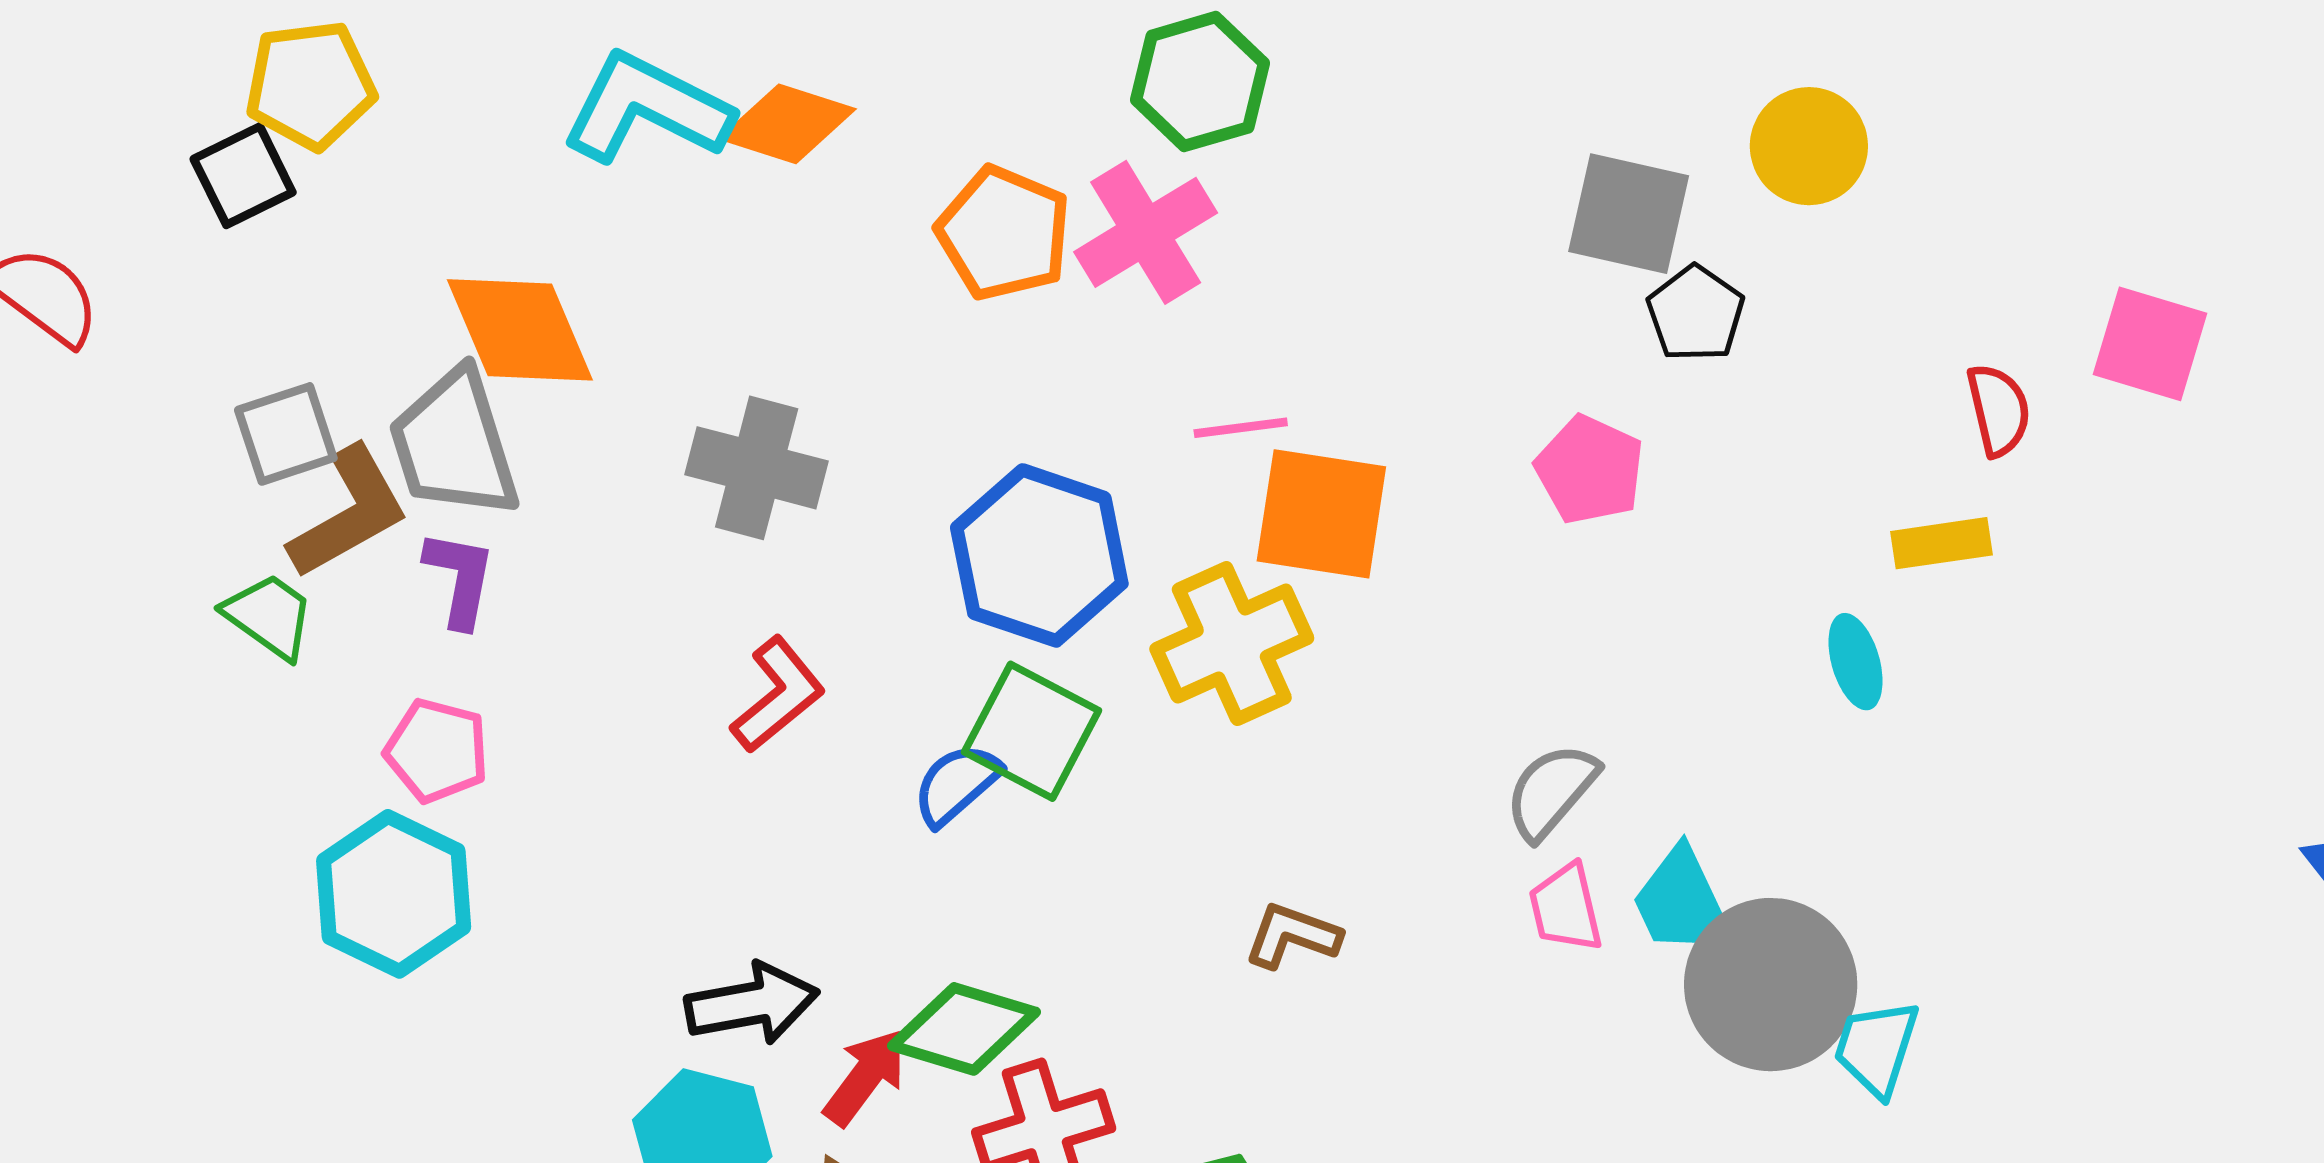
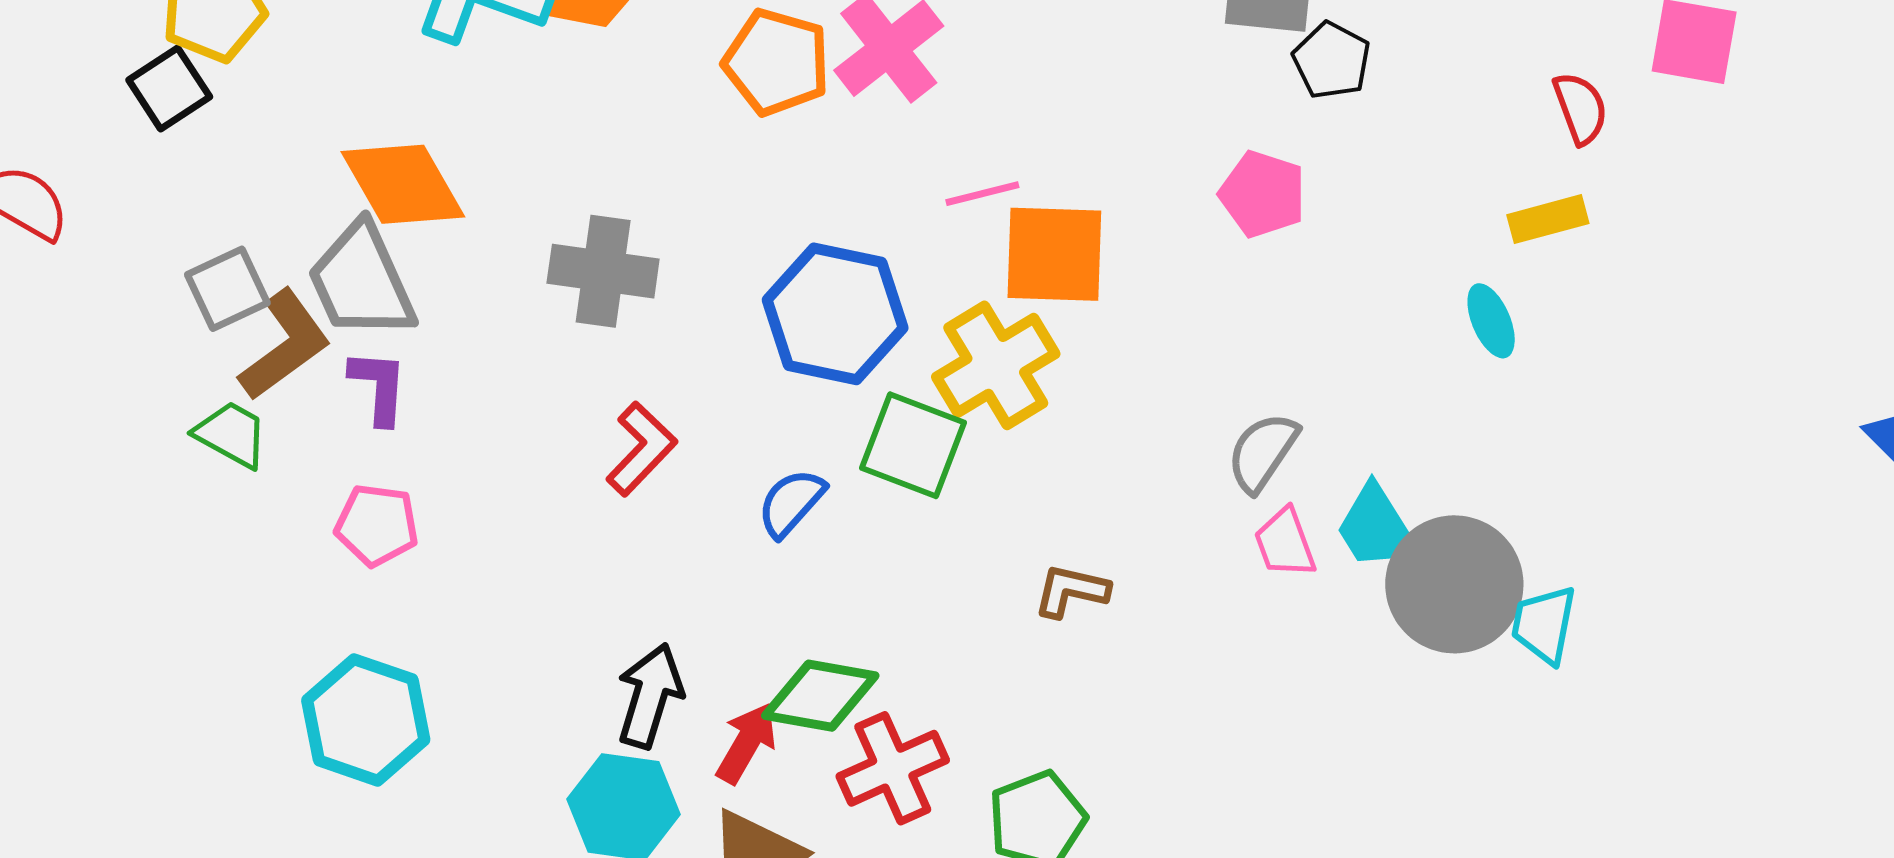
green square: (1031, 731) -> (913, 445), moved
cyan hexagon: (394, 894) -> (366, 720), moved
black arrow: (752, 1004) -> (650, 696), turned -56

